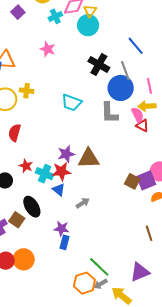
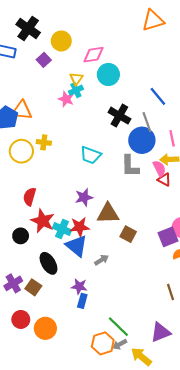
yellow triangle: (90, 11) -> (76, 79), moved
purple square: (18, 12) -> (44, 60), moved
cyan cross: (55, 16) -> (76, 90), moved
red semicircle: (15, 133) -> (30, 197), moved
purple star: (66, 154) -> (84, 197), moved
red star: (26, 166) -> (43, 221), size x1.6
brown square: (132, 181) -> (128, 234), moved
blue triangle: (59, 190) -> (77, 246), size x1.6
brown square: (17, 220) -> (33, 287), moved
orange circle: (24, 259) -> (45, 328), moved

